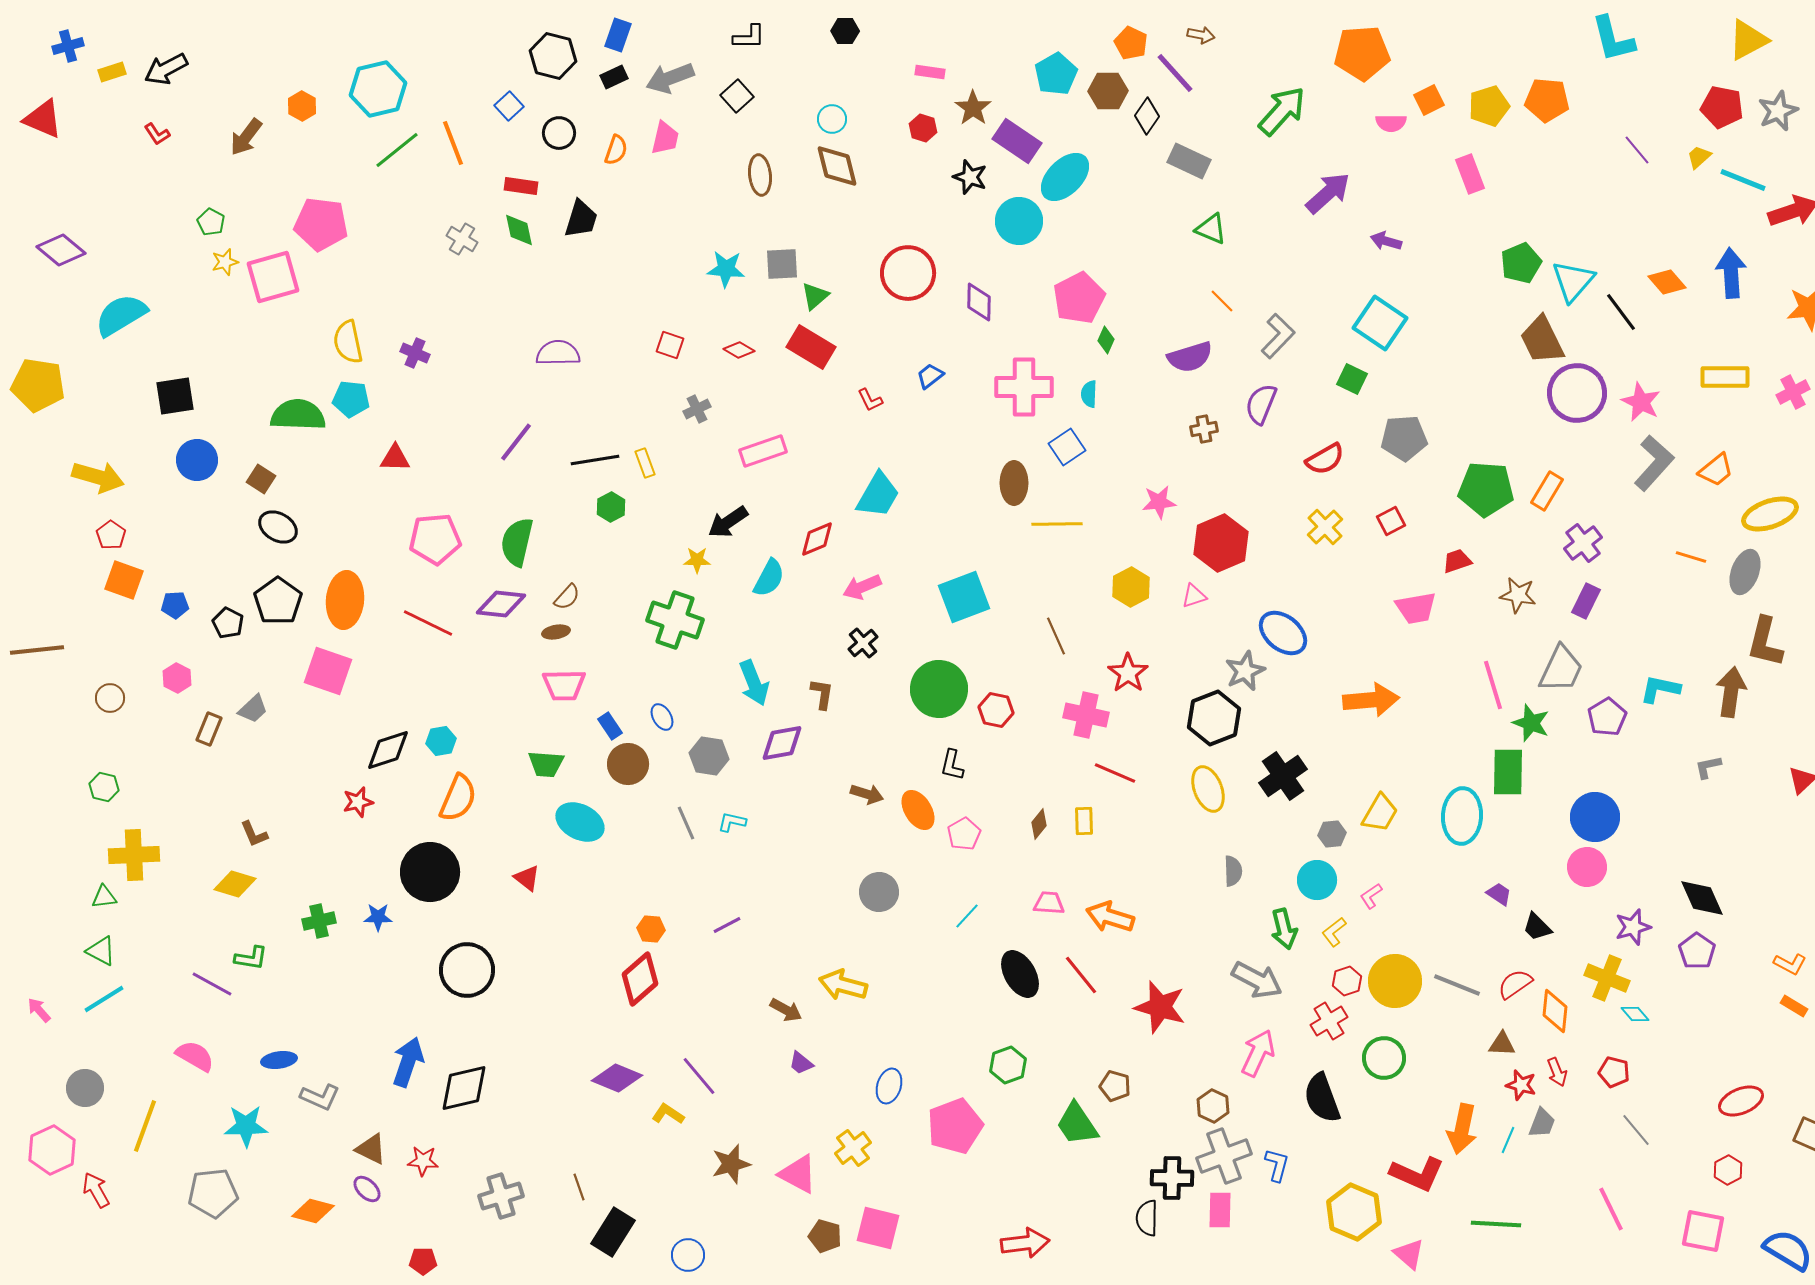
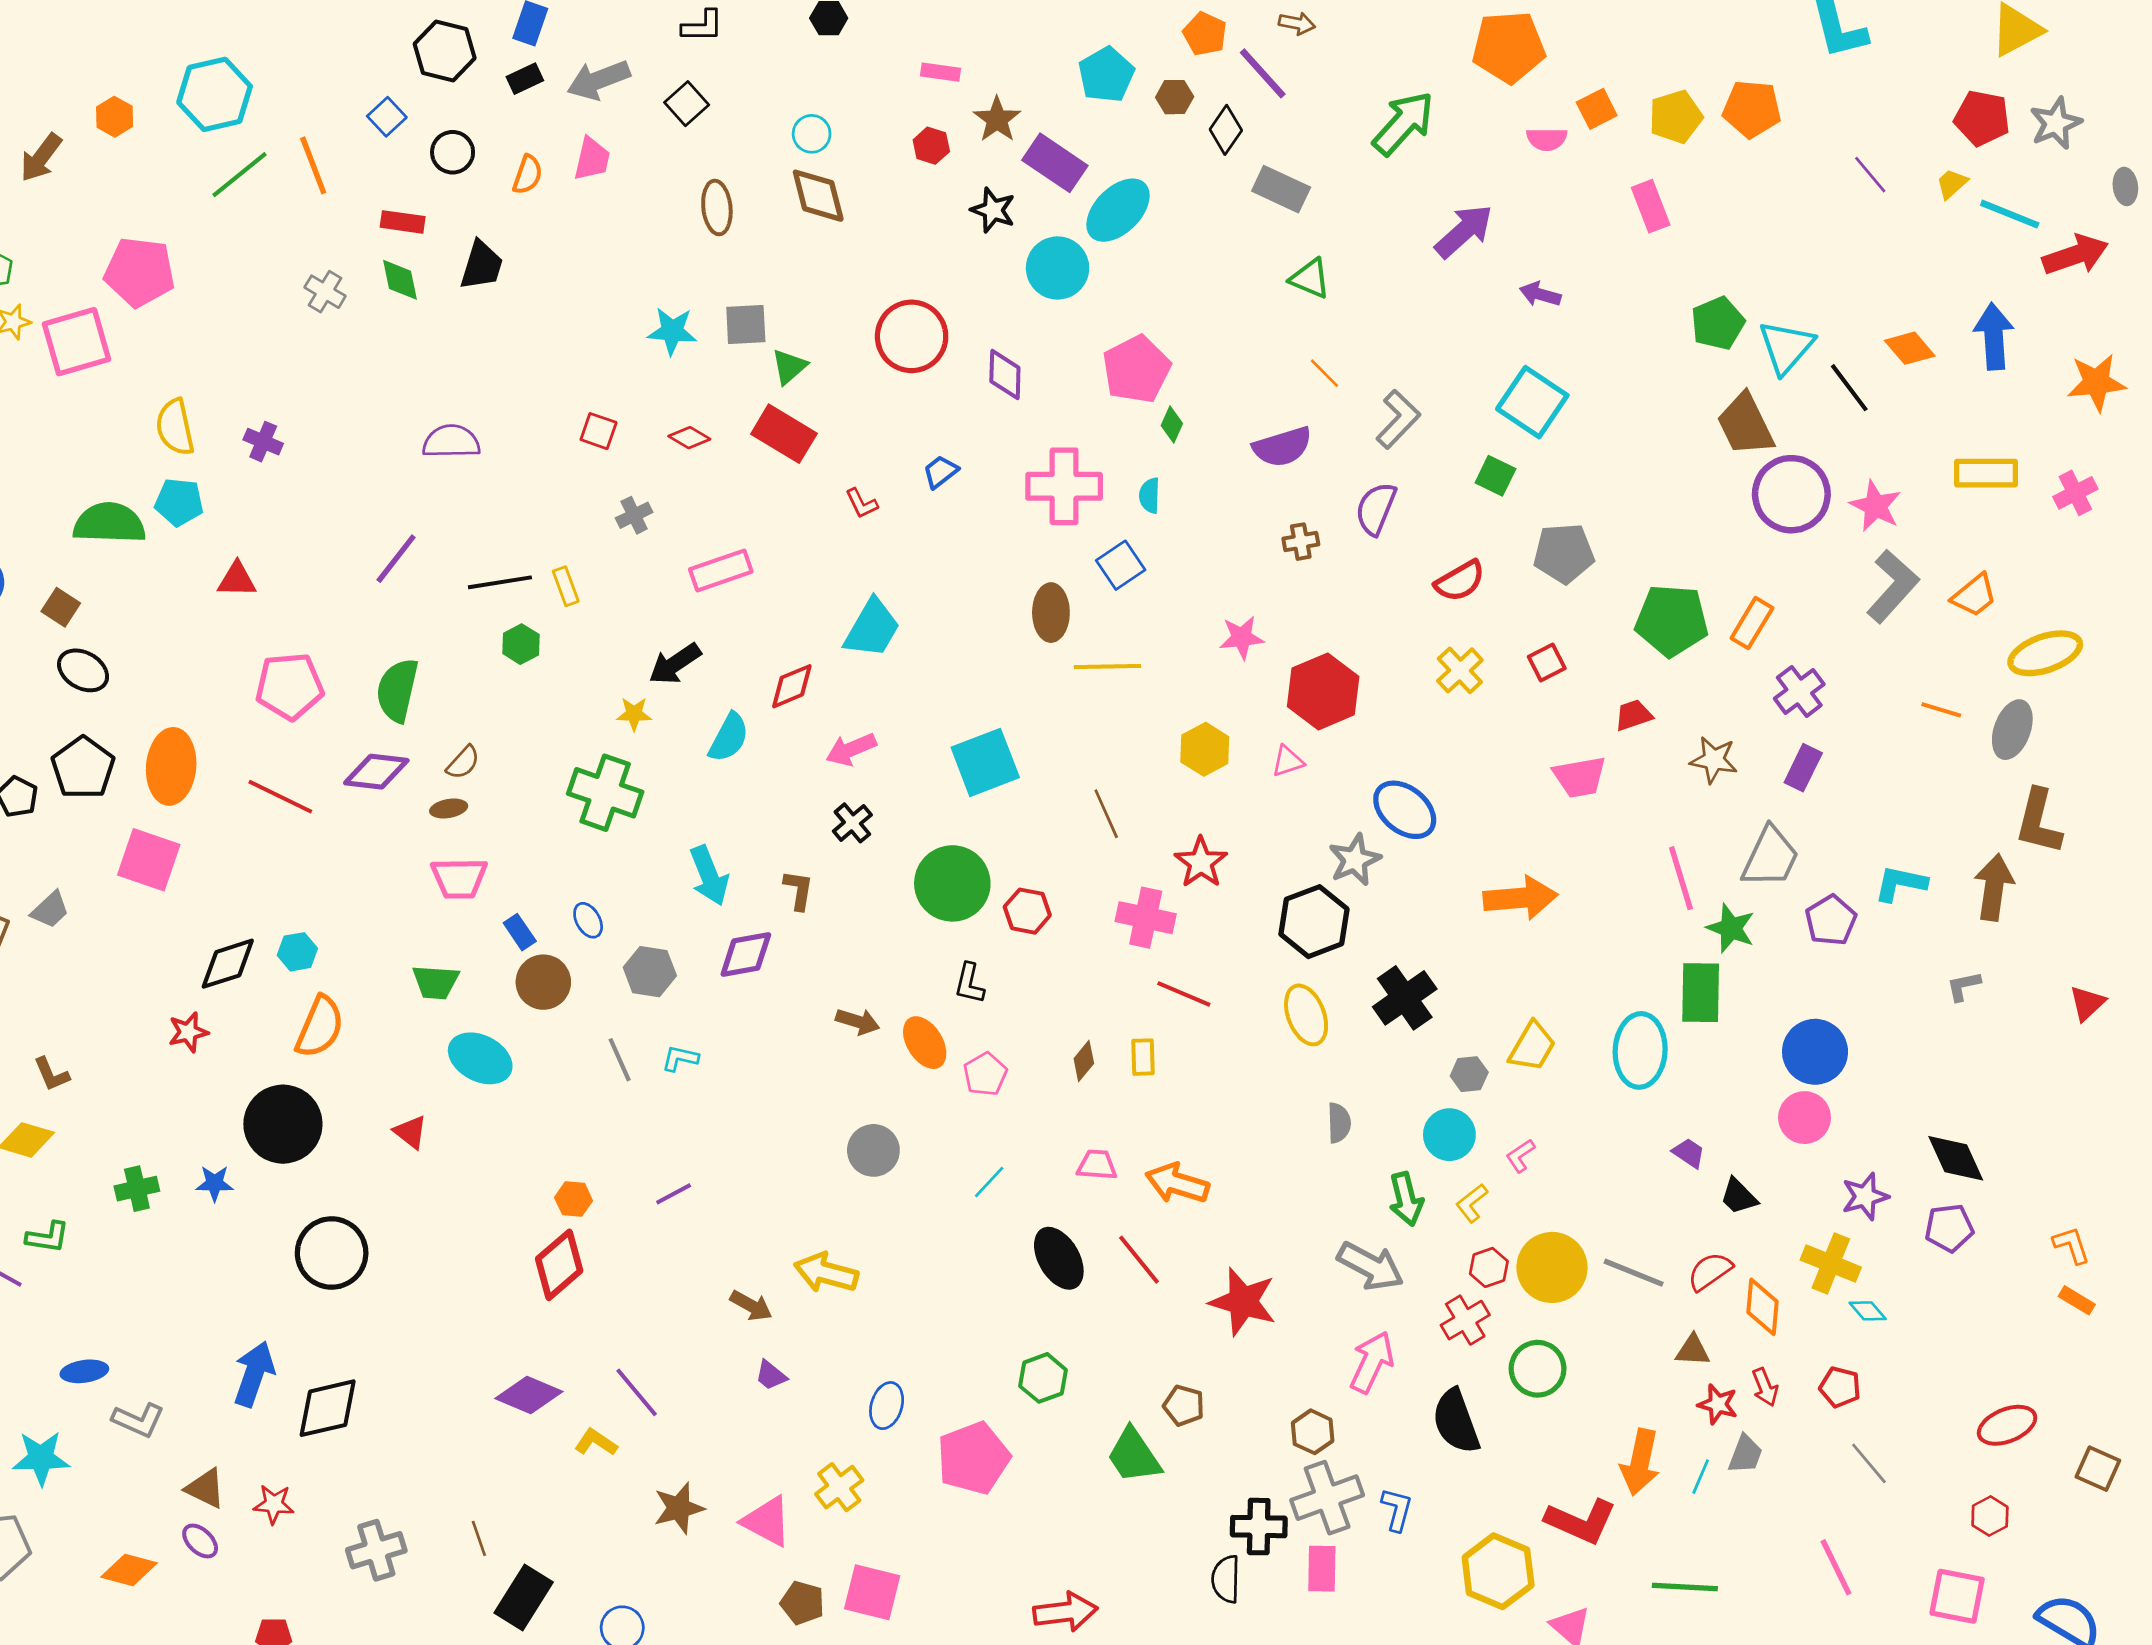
brown hexagon: (1108, 91) -> (1175, 97), size x0.7
purple pentagon: (1697, 951) -> (1949, 1228), turned 30
orange L-shape: (1790, 964) -> (2071, 1245), turned -136

